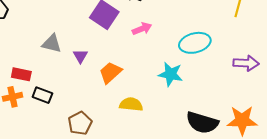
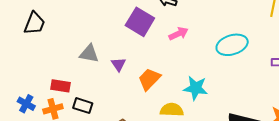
cyan star: (171, 74) -> (196, 88), moved

